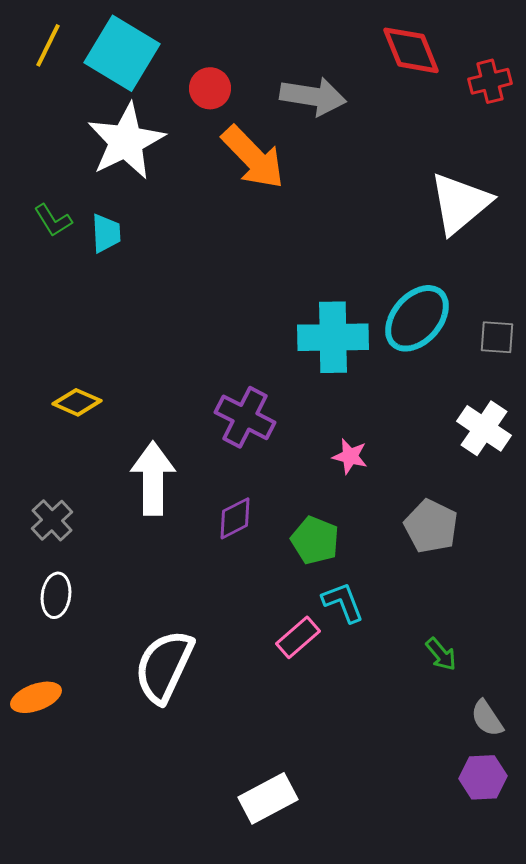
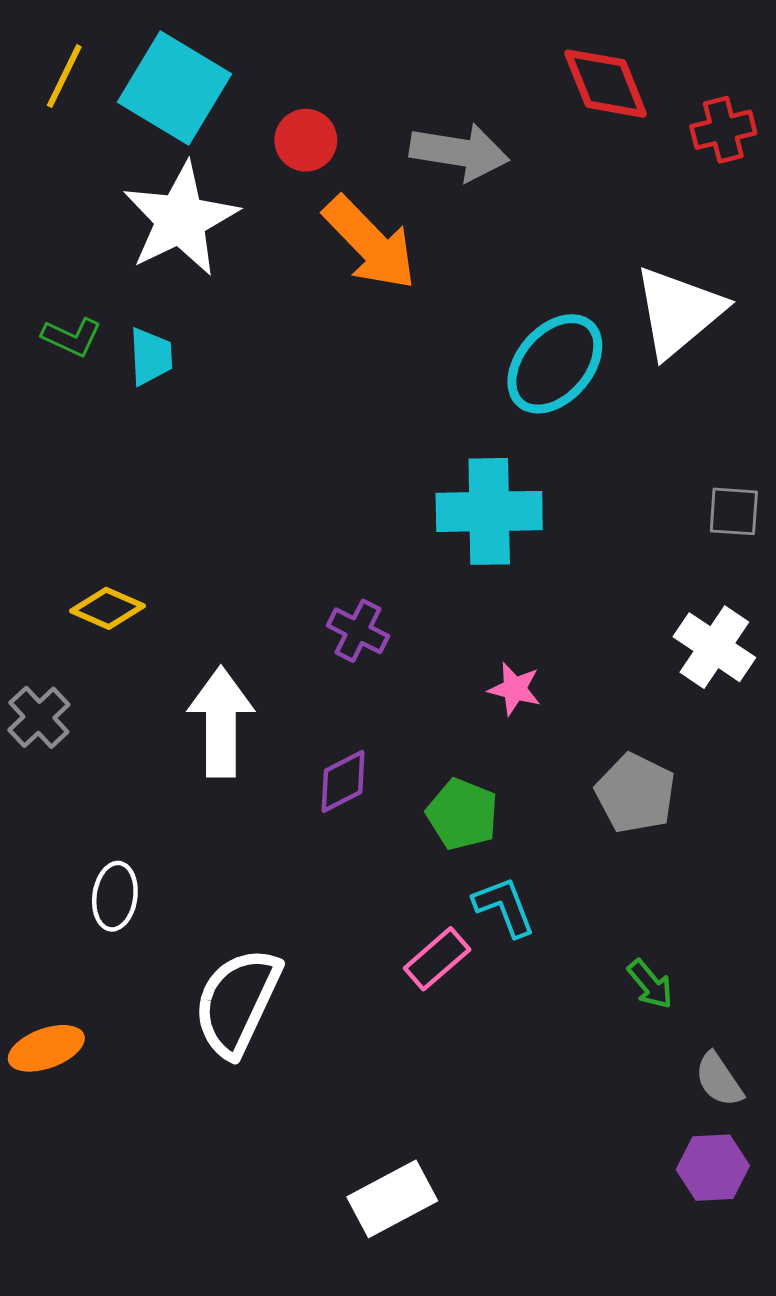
green L-shape: (53, 220) -> (72, 337), turned -33
cyan ellipse: (417, 318) -> (555, 364), moved
purple cross: (245, 417) -> (358, 631), size x0.7
gray cross: (52, 520) -> (39, 717), moved
white ellipse: (56, 595) -> (115, 896), moved

